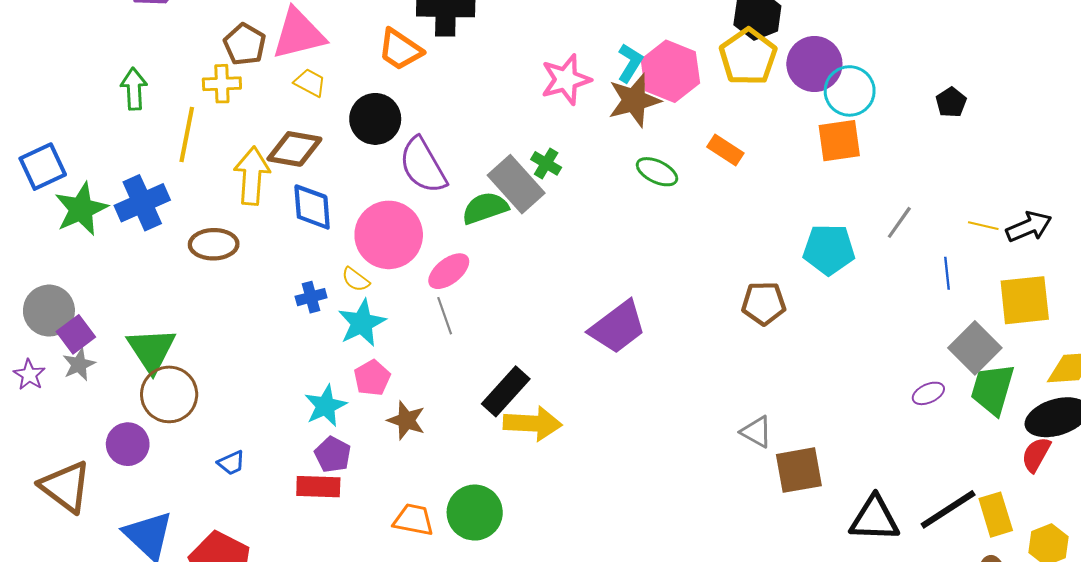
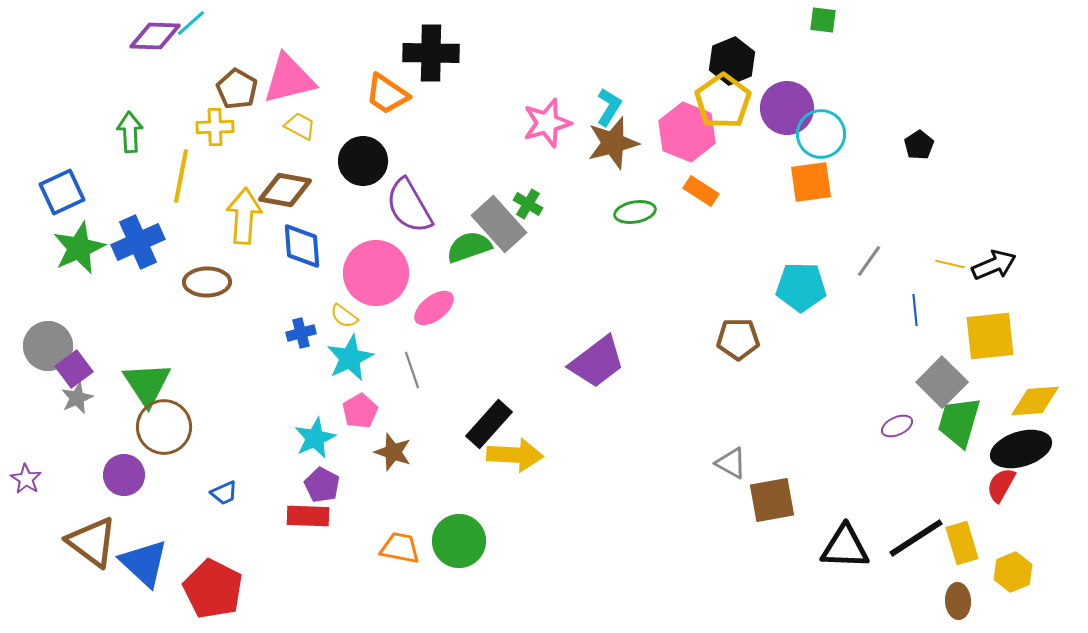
pink hexagon: (670, 71) -> (687, 132), moved
blue square: (43, 167) -> (62, 192), moved
green ellipse: (657, 172) -> (635, 212), turned -36
gray line: (445, 316) -> (412, 370), moved
purple star: (29, 375) -> (26, 479), moved
brown triangle: (66, 487) -> (92, 542), moved

